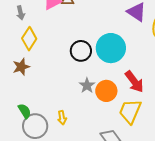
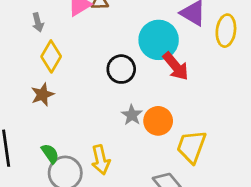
cyan circle: (111, 48) -> (159, 40), moved
red arrow: (134, 82) -> (176, 66), moved
yellow arrow: (62, 118) -> (101, 160), size x1.5

